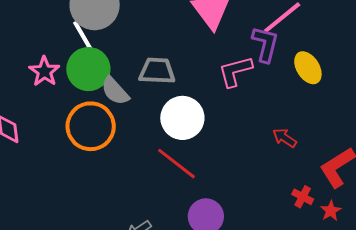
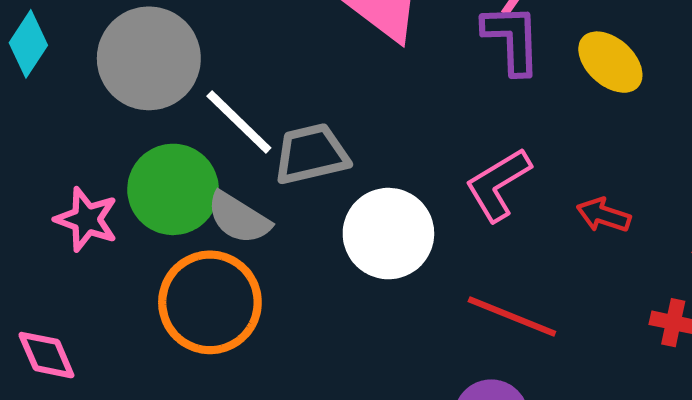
white line: (85, 39) -> (239, 122), moved
pink L-shape: (235, 71) -> (498, 184), moved
red line: (177, 164) -> (512, 317), moved

